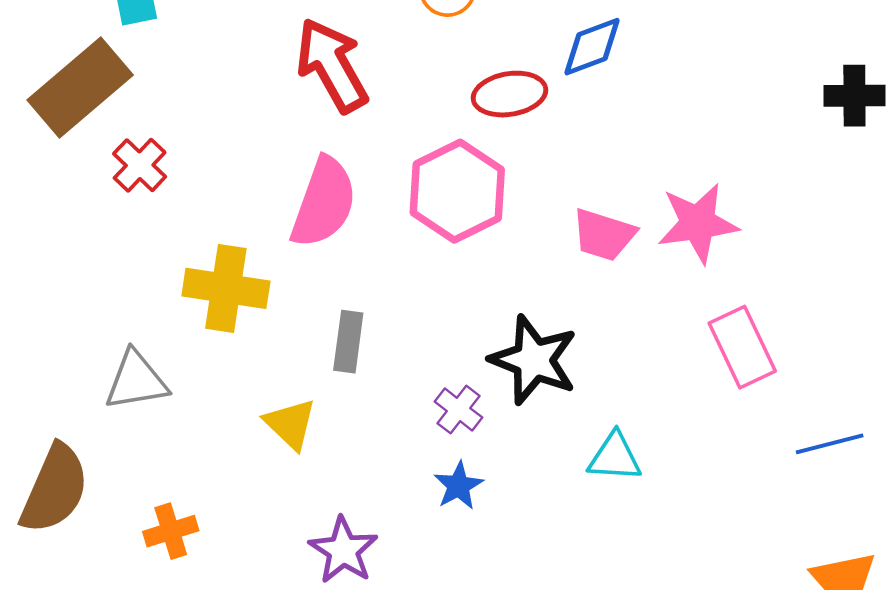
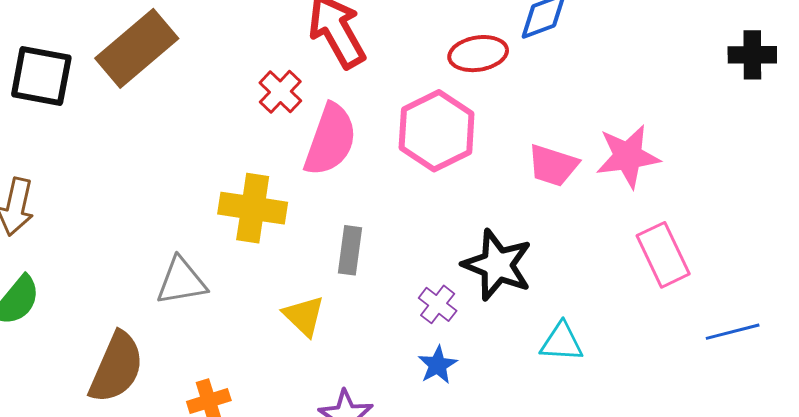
red cross: (140, 165) -> (280, 92), moved

